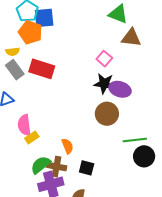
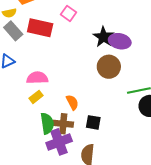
pink square: (104, 59) -> (68, 13), moved
black star: (104, 84) -> (104, 37), turned 30
pink semicircle: (24, 125) -> (37, 78), moved, turned 100
green semicircle: (41, 165) -> (47, 123), turned 125

